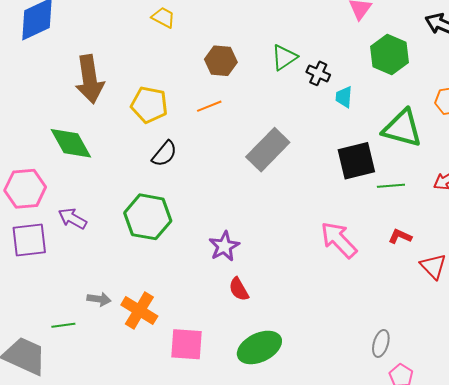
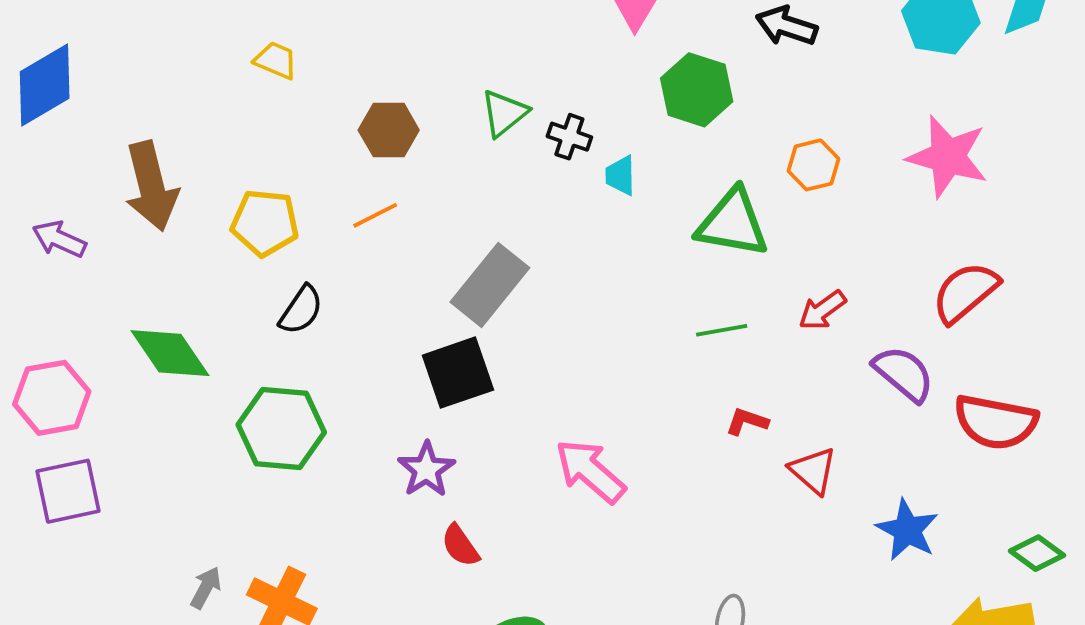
green diamond: (71, 143) -> (170, 353), moved
black square: (356, 161) -> (458, 373), moved
purple arrow: (73, 219) -> (59, 239), moved
pink arrow: (339, 240) -> (590, 471), moved
gray arrow: (99, 299) -> (206, 588), turned -65

